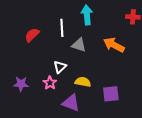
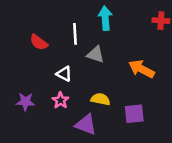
red semicircle: (32, 35) -> (39, 42), turned -98
orange arrow: (114, 45) -> (142, 69), moved
white triangle: (60, 67) -> (64, 74), moved, turned -48

